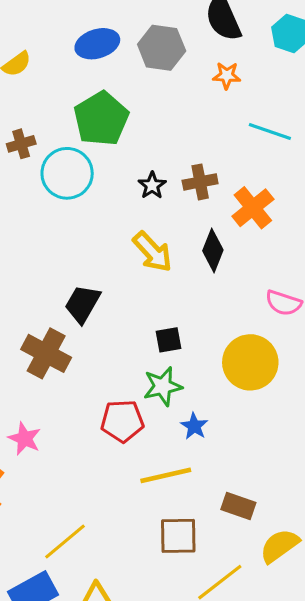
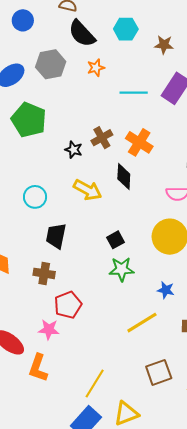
cyan circle: (67, 173) -> (35, 197), moved, size x0.7
brown cross: (46, 353) -> (44, 273), size x0.7
green star: (163, 386) -> (122, 269), turned 30
red pentagon: (122, 421) -> (68, 305), moved
blue star: (194, 426) -> (166, 290), moved
brown square: (178, 536) -> (159, 372), moved

